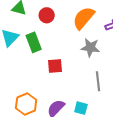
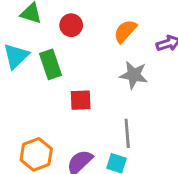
orange semicircle: (84, 18) -> (125, 31), size x0.7
gray line: (98, 81) -> (127, 133), moved

